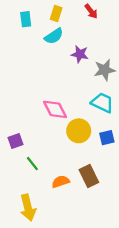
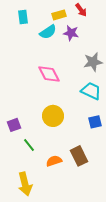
yellow rectangle: (56, 14) -> (59, 15), moved, turned 56
purple star: (80, 54) -> (71, 33), moved
pink diamond: (55, 109) -> (49, 74), moved
yellow circle: (79, 131) -> (53, 116), moved

